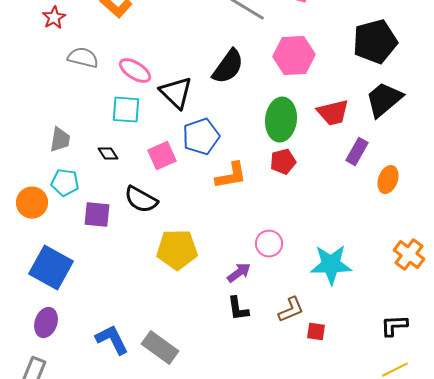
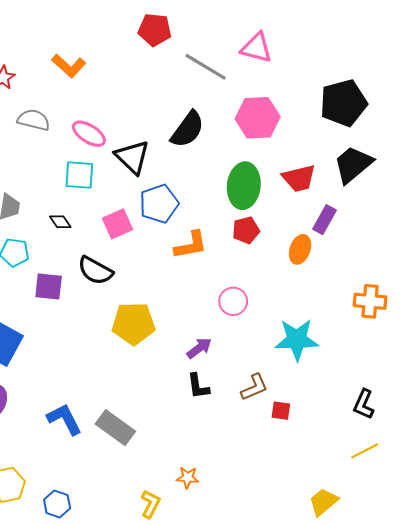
orange ellipse: (388, 180) -> (300, 249), moved
pink circle: (269, 244) -> (233, 301), moved
orange cross: (409, 255) -> (370, 301), moved, turned -32
black L-shape: (394, 326) -> (364, 404), turned -64

